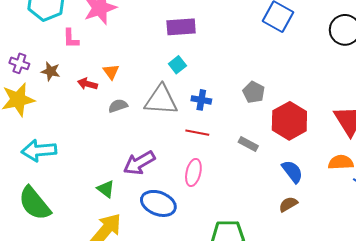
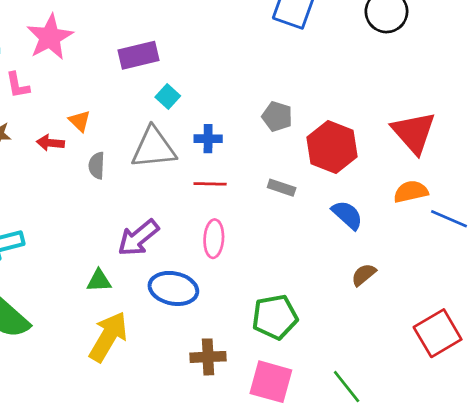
purple rectangle: (181, 27) -> (139, 55), moved
gray semicircle: (118, 106) -> (97, 166), turned -60
green triangle: (106, 189) -> (99, 281), turned -30
brown semicircle: (288, 204) -> (364, 275), moved

